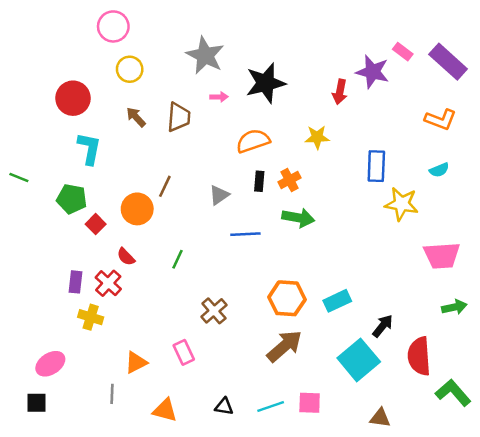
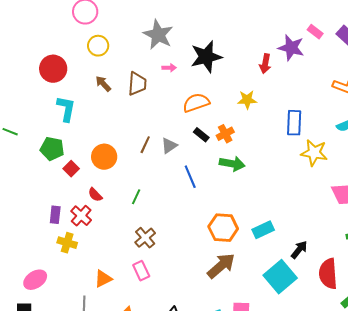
black rectangle: (259, 181) -> (201, 135), turned -56
brown line: (165, 186) -> (145, 145), moved
blue line: (245, 234) -> (190, 177), turned 70
brown cross: (214, 311) -> (145, 238), moved

